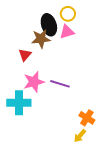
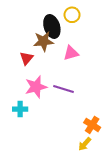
pink triangle: (67, 32) -> (71, 53), moved
cyan cross: (19, 103) -> (20, 109), size x0.6

